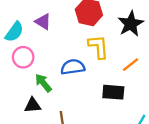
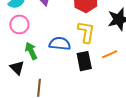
black rectangle: (113, 92) -> (84, 61), moved, turned 60
black triangle: (33, 105) -> (17, 68), turned 35

